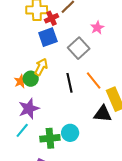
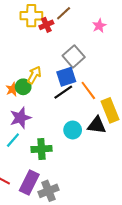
pink star: (97, 28) -> (99, 26), moved
blue square: (48, 37) -> (66, 77), moved
black line: (70, 83) -> (63, 92), turned 66
cyan circle: (70, 133) -> (73, 130), moved

